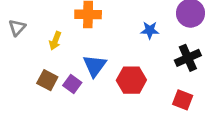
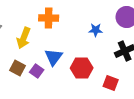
yellow arrow: (55, 41) -> (24, 38), size x1.5
red square: (183, 100) -> (111, 83), moved

